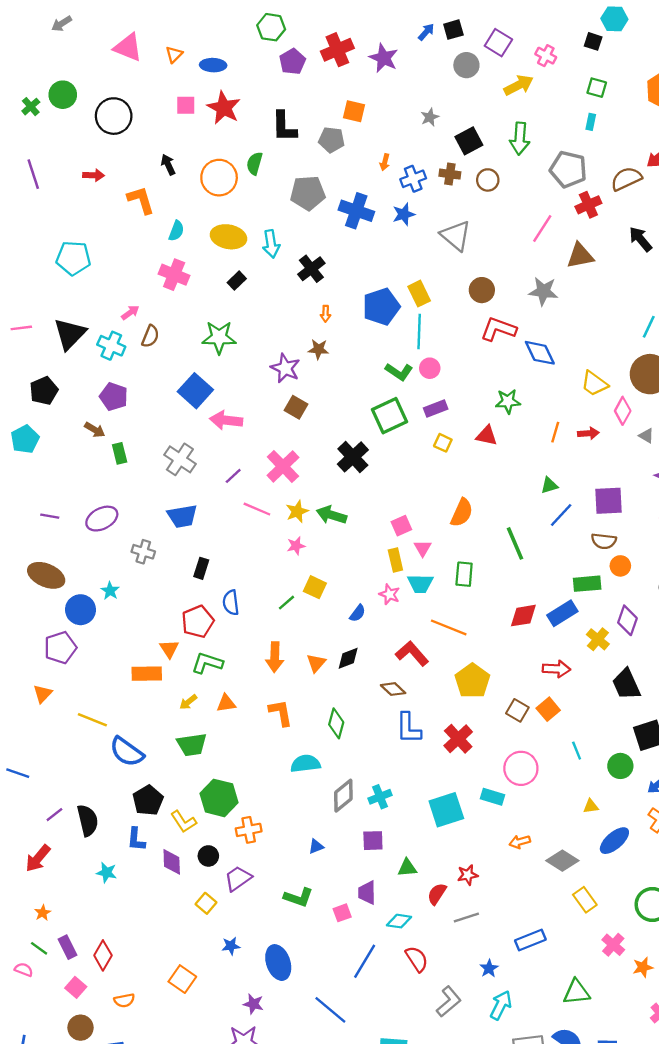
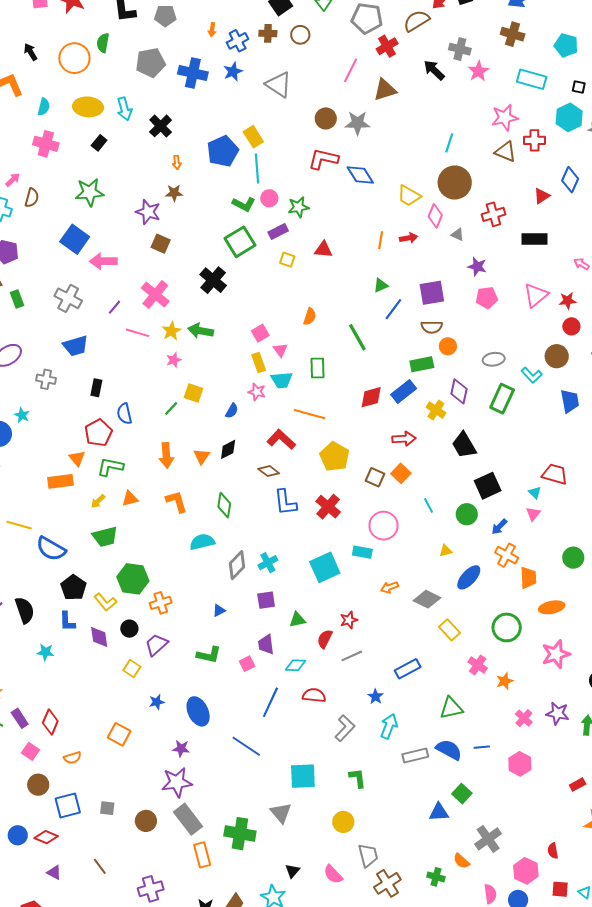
brown circle: (482, 290) -> (326, 118), moved
green star: (508, 401) -> (298, 207), moved
orange semicircle: (462, 513) -> (310, 317), size x0.7
red semicircle: (417, 959) -> (314, 695), turned -45

